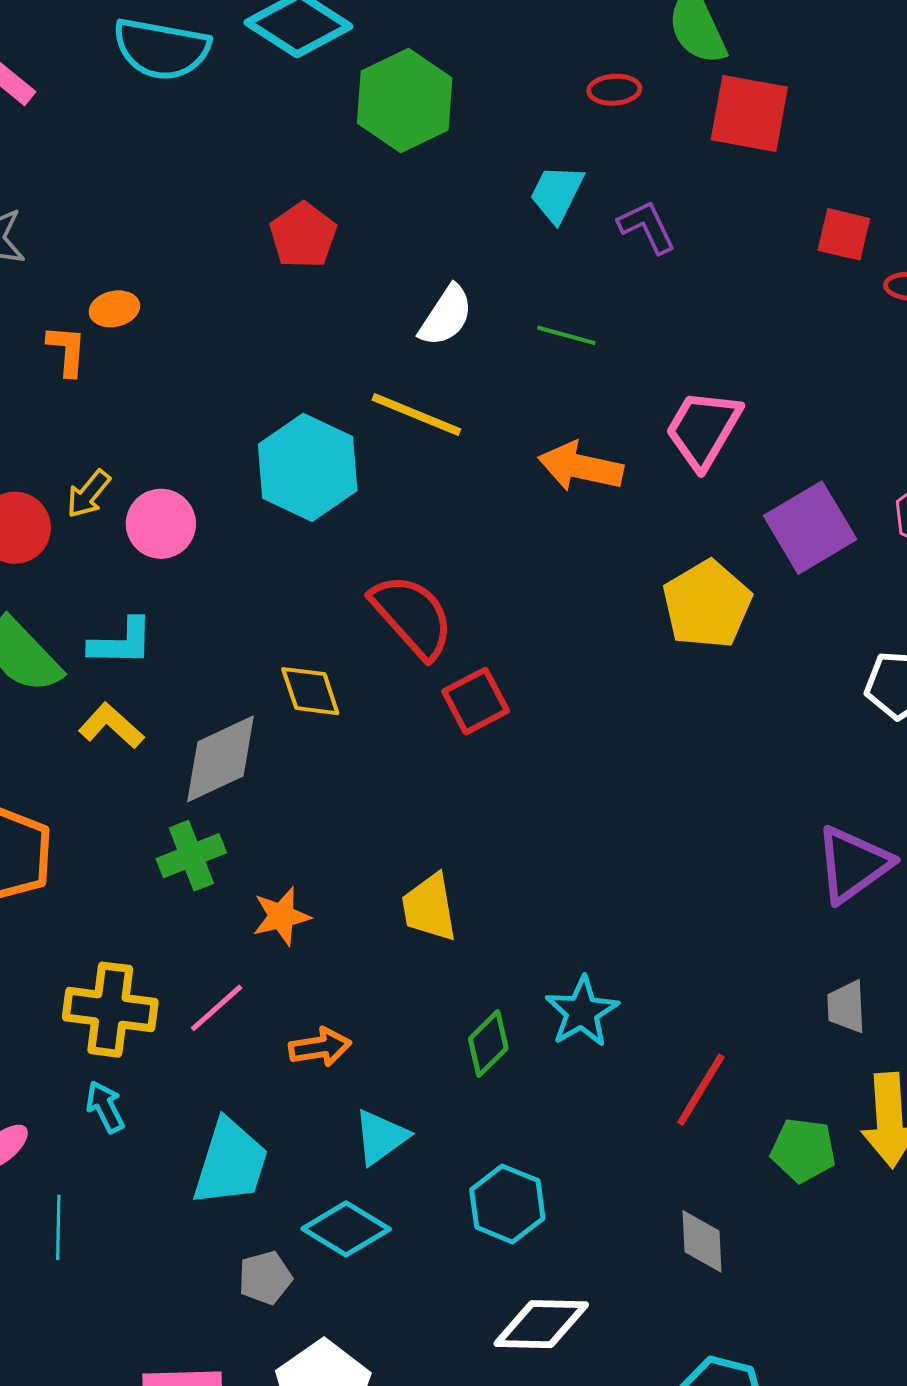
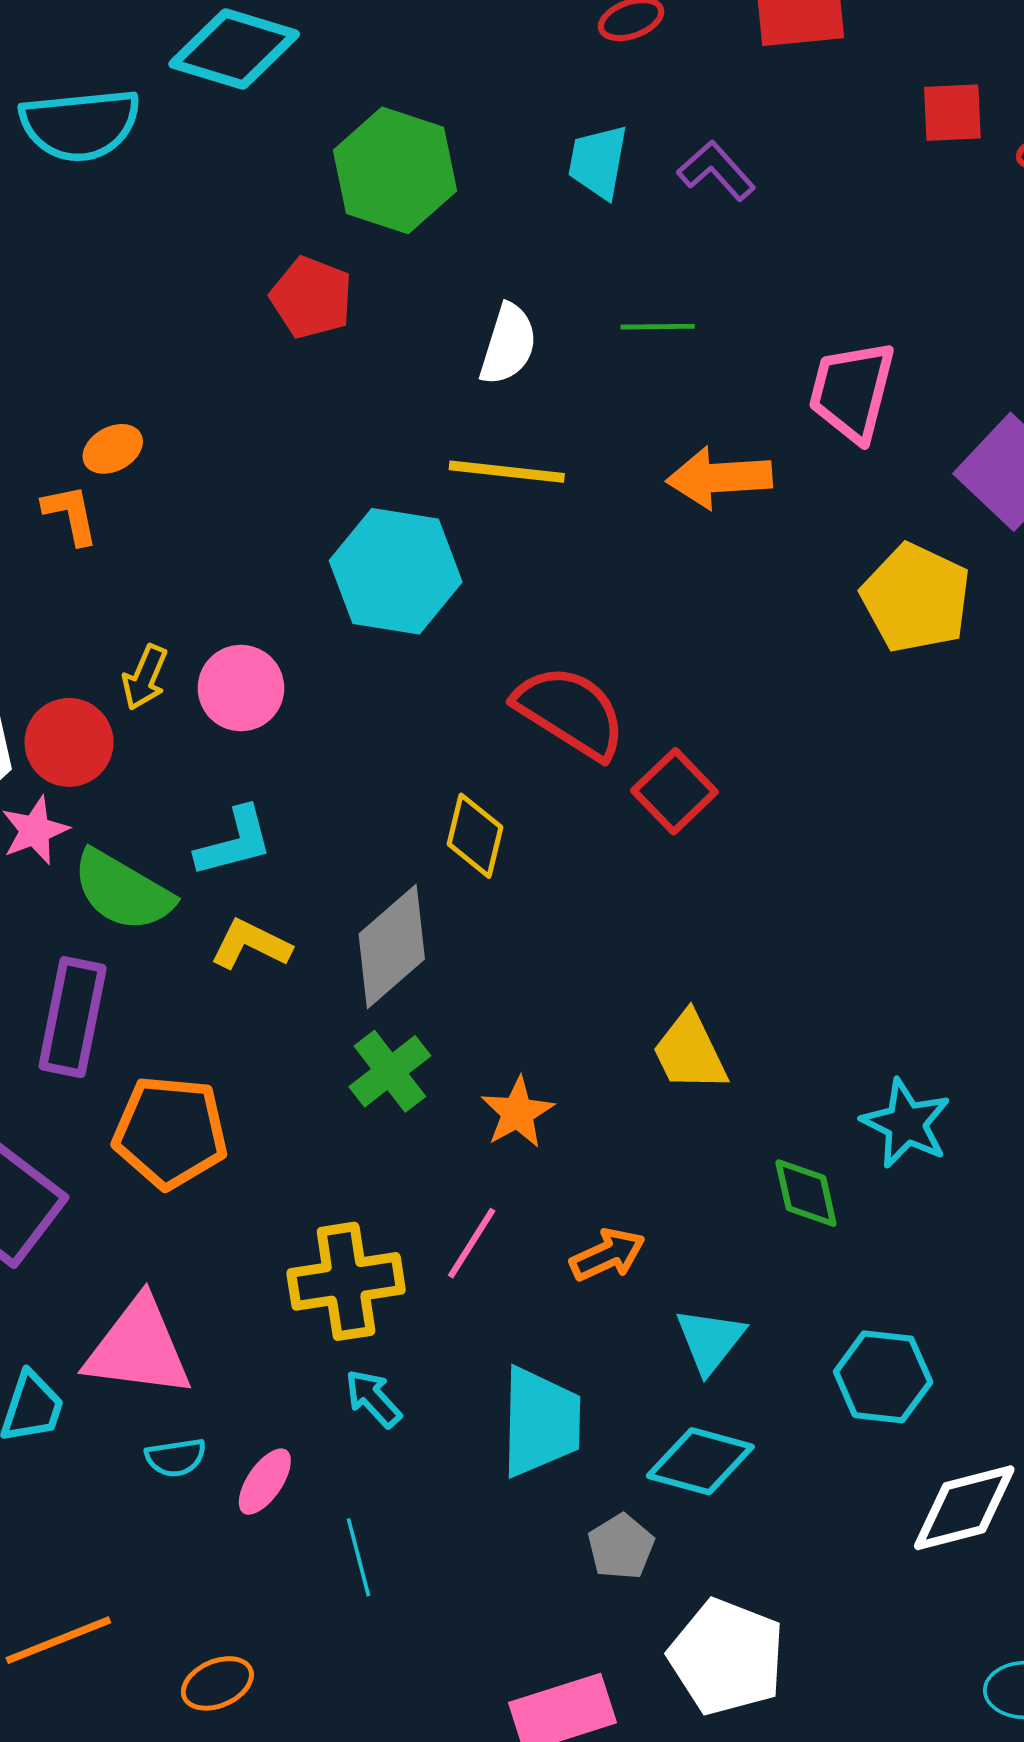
green hexagon: (405, 101) -> (395, 170), moved
yellow diamond: (310, 691) -> (475, 836), turned 48
green diamond: (488, 1043) -> (806, 1193), turned -42

